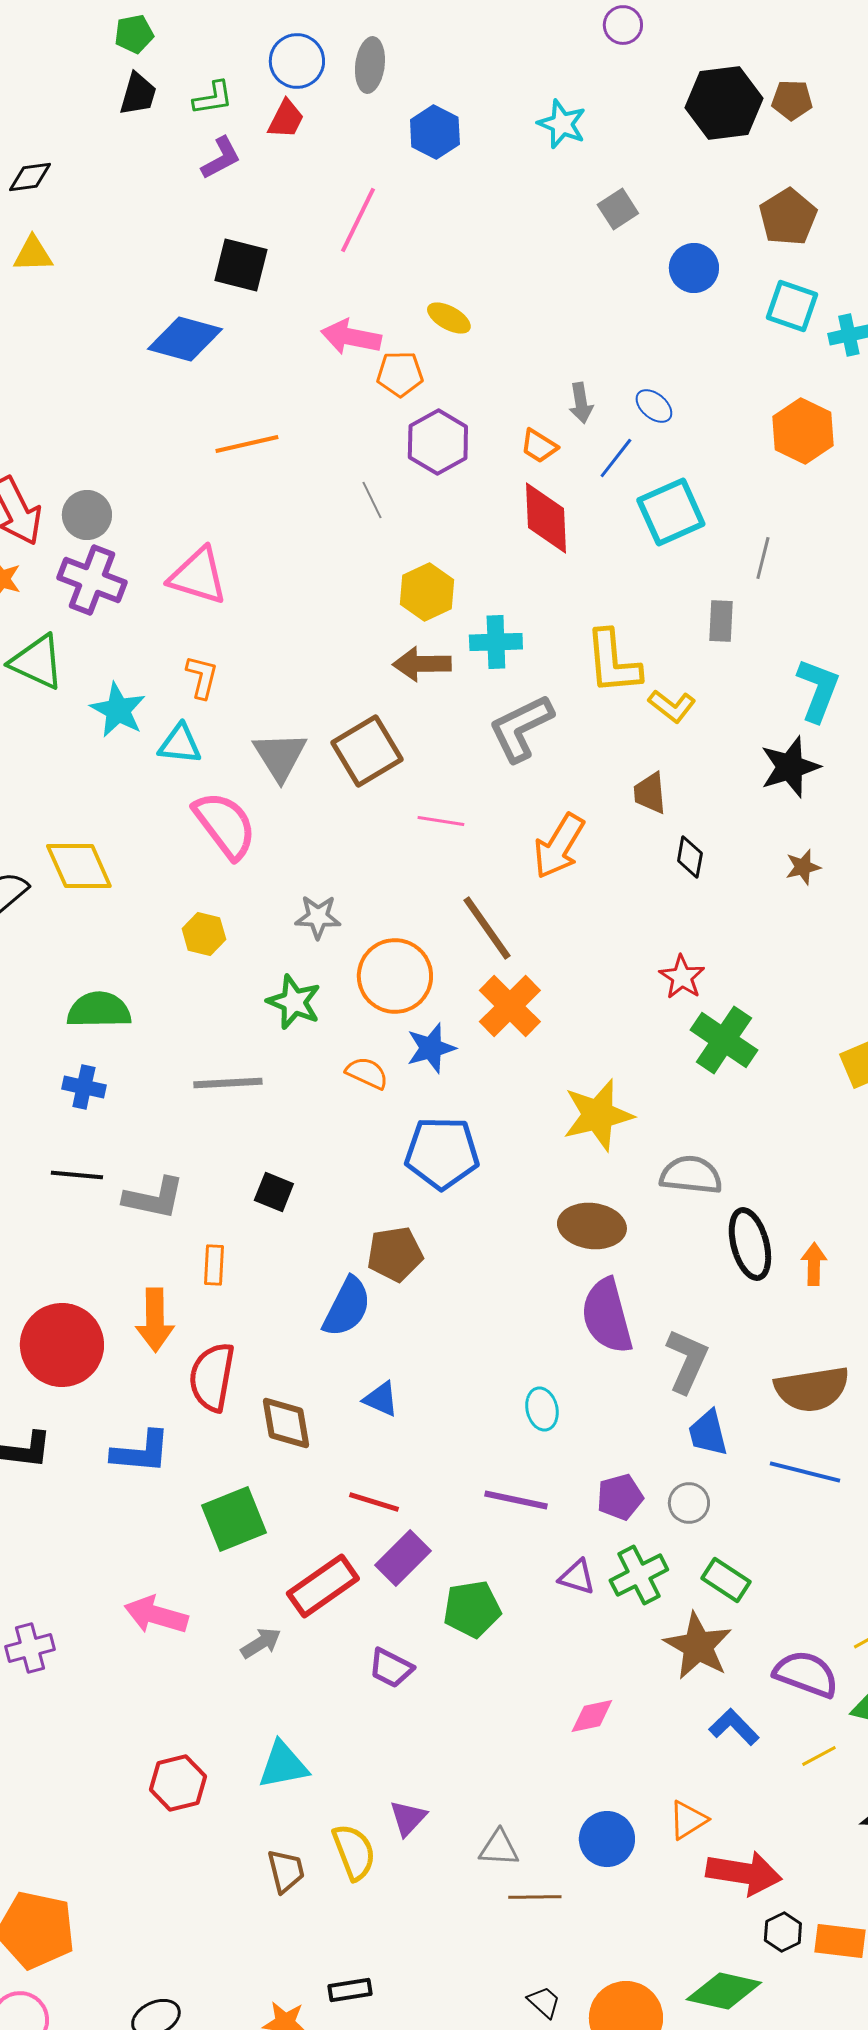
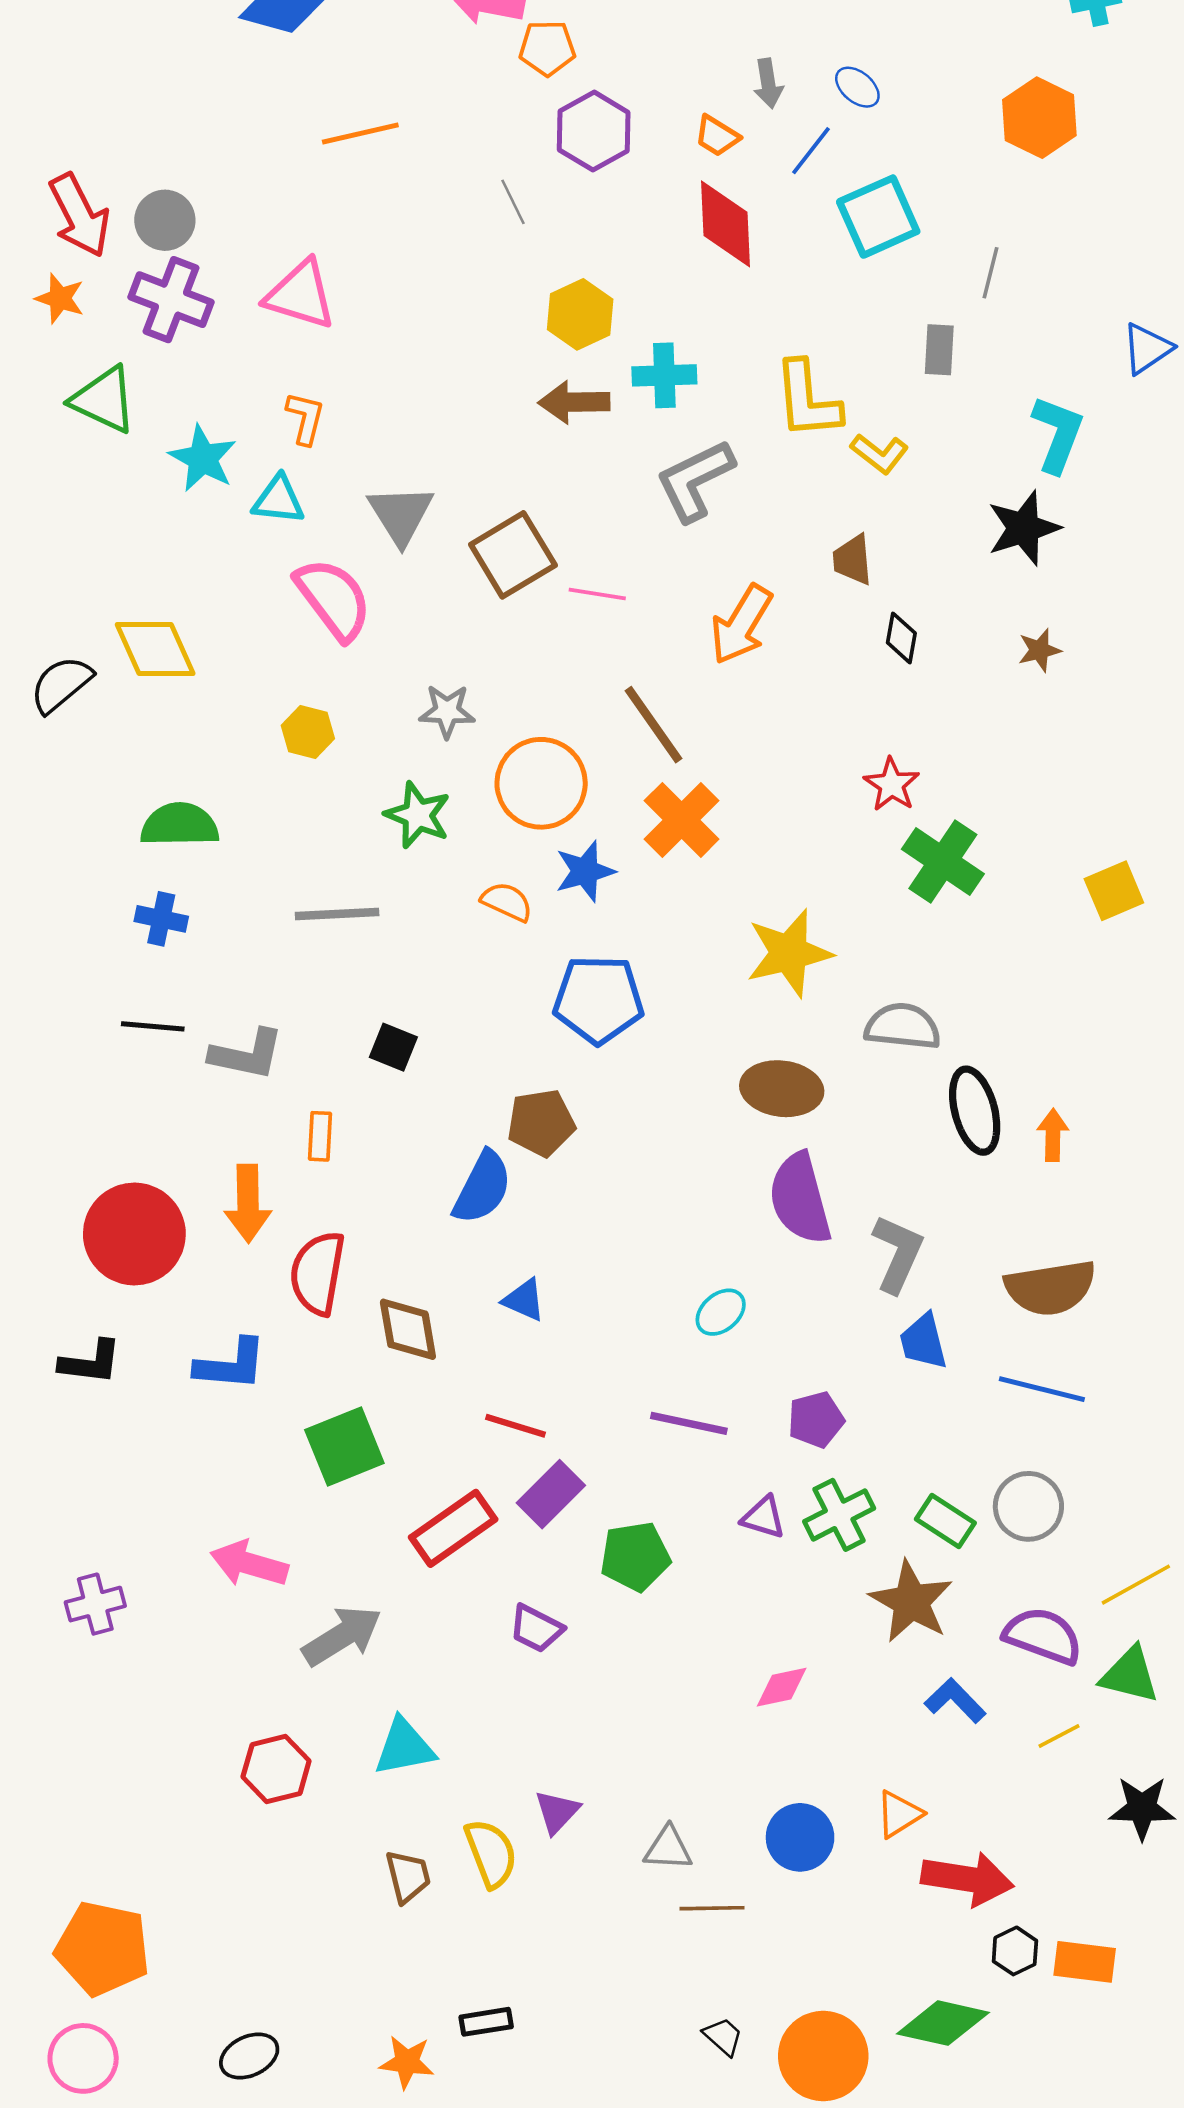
brown square: (367, 751) -> (513, 555), moved
cyan ellipse: (542, 1409) -> (721, 1312), turned 63
gray circle: (689, 1503) -> (1028, 1506), moved, size x1.4
gray arrow: (261, 1643) -> (342, 1636), moved, size x1.6

